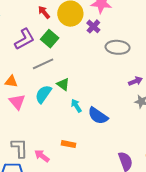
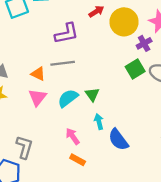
red arrow: (44, 12) -> (96, 11), turned 80
green square: (50, 39) -> (135, 69), moved
gray line: (43, 64) -> (63, 63), moved
pink arrow: (42, 156) -> (73, 136), moved

